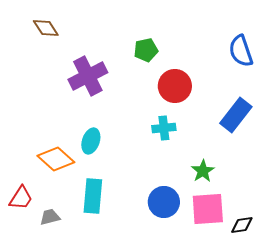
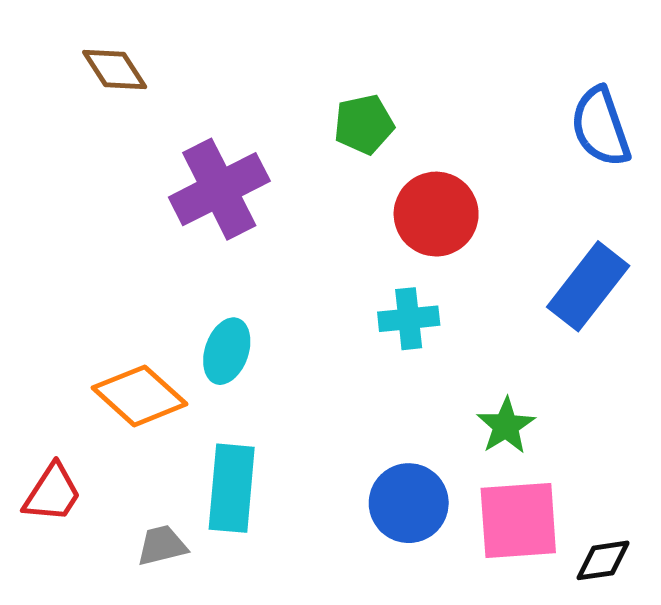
gray trapezoid: (50, 217) -> (162, 545), moved

